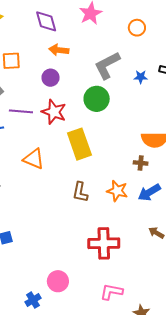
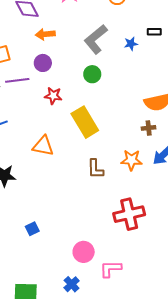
green circle: (97, 99) -> (92, 74), size x0.7
purple line: (21, 111) -> (17, 80), moved
red star: (54, 112) -> (53, 96), size x0.7
pink circle: (58, 281) -> (84, 252), moved
pink L-shape: (111, 292) -> (111, 269), moved

